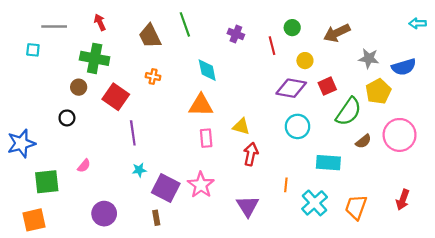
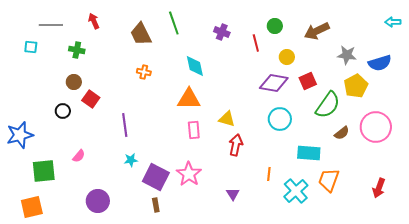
green cross: (95, 58) -> (77, 50), moved, size x0.6
red square: (116, 97) -> (91, 99), moved, size x0.7
purple triangle: (248, 206) -> (233, 194), size x0.6
orange trapezoid: (356, 207) -> (329, 180), moved
brown rectangle: (156, 218) -> (156, 205), moved

